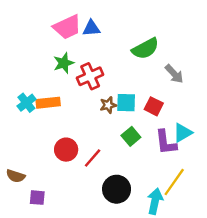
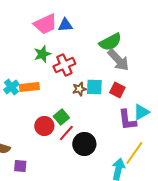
gray arrow: (174, 74) -> (118, 60), moved, size x1.4
green square: (131, 136) -> (61, 117), moved
black circle: (117, 189) -> (84, 144), moved

